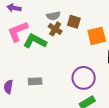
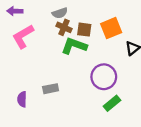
brown square: (74, 22) -> (84, 30), moved
green L-shape: (35, 41) -> (74, 46), moved

